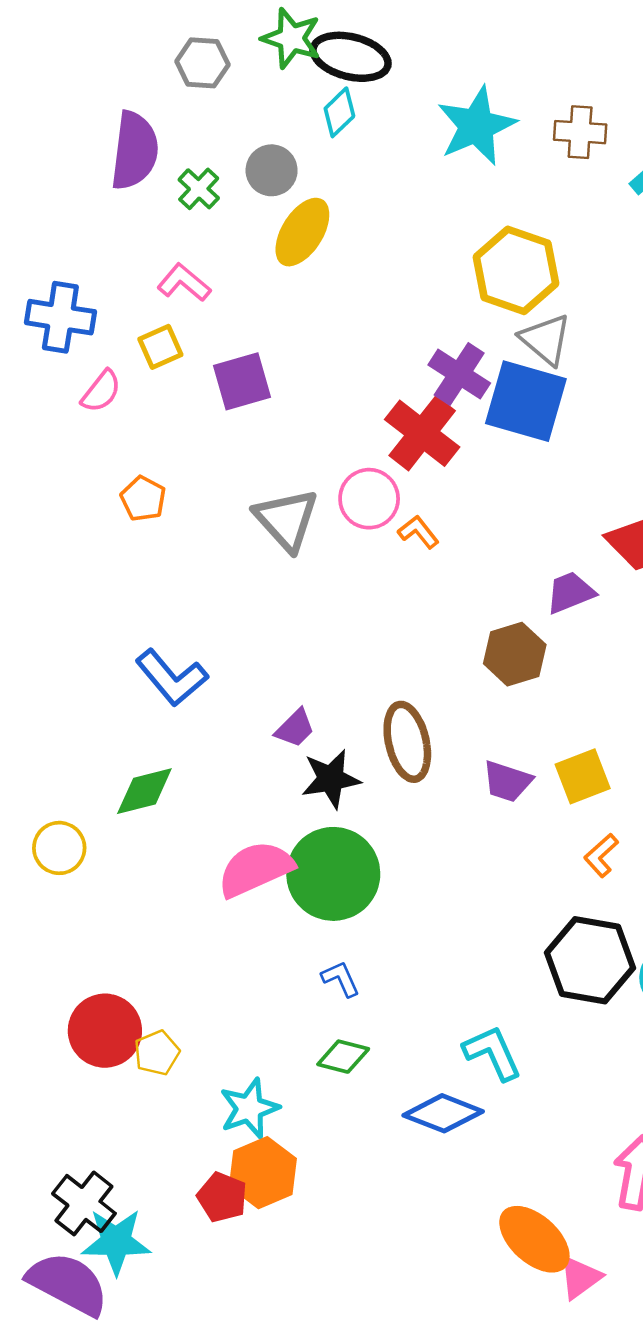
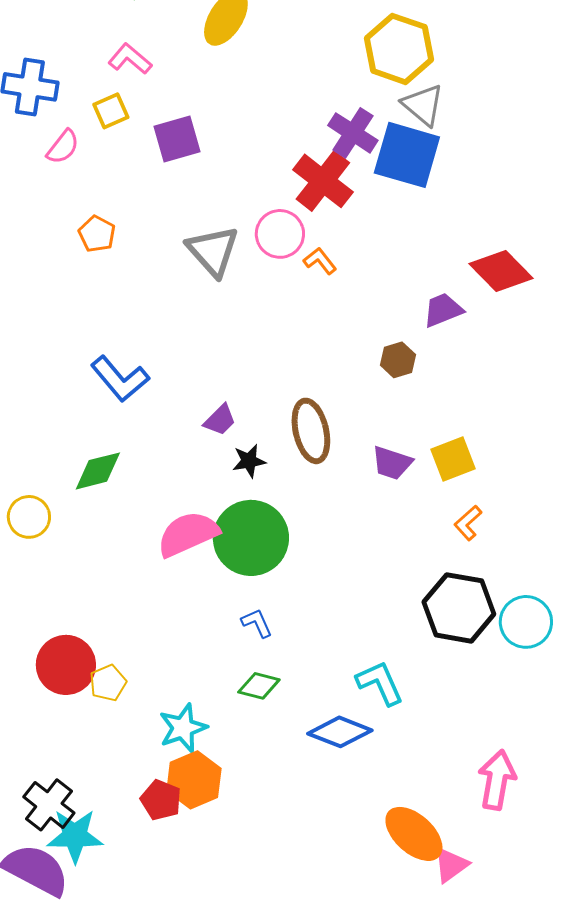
brown hexagon: (515, 654) -> (398, 360), size x0.7
black star: (331, 779) -> (249, 461), size x0.7

